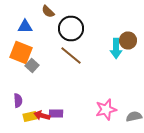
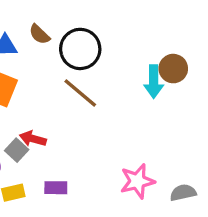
brown semicircle: (48, 12) -> (39, 34), moved
gray square: (32, 66) -> (17, 150), moved
red arrow: (42, 116) -> (33, 139), moved

